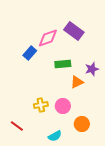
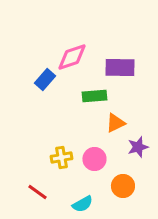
purple rectangle: (74, 31) -> (120, 68), moved, turned -36
purple star: (92, 69) -> (138, 147), moved
red line: (17, 126) -> (37, 192), moved

